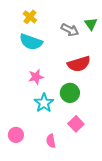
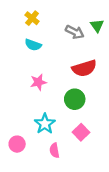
cyan semicircle: (31, 42) -> (33, 45), size x0.7
cyan star: (44, 103) -> (45, 124), moved

